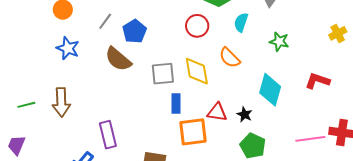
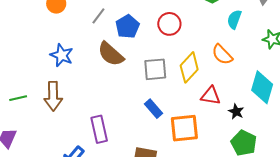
red circle: (197, 26) -> (169, 24), moved
blue star: (68, 48) -> (62, 55), moved
yellow diamond: (197, 71) -> (189, 67), turned 52
blue rectangle: (176, 103) -> (154, 109), moved, turned -42
red triangle: (217, 112) -> (211, 96), moved

